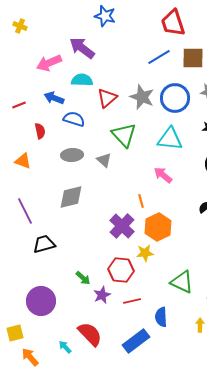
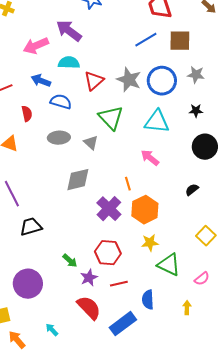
gray diamond: (71, 197) -> (78, 180), moved
yellow star: (145, 253) -> (150, 243), moved
red semicircle: (90, 334) -> (89, 308), moved

